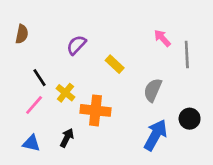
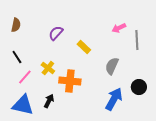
pink arrow: (162, 38) -> (119, 28), turned -72
black line: (40, 78) -> (17, 57), moved
blue triangle: (31, 143) -> (23, 105), size x1.6

